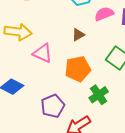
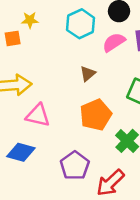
pink triangle: (43, 53) -> (38, 115), moved

